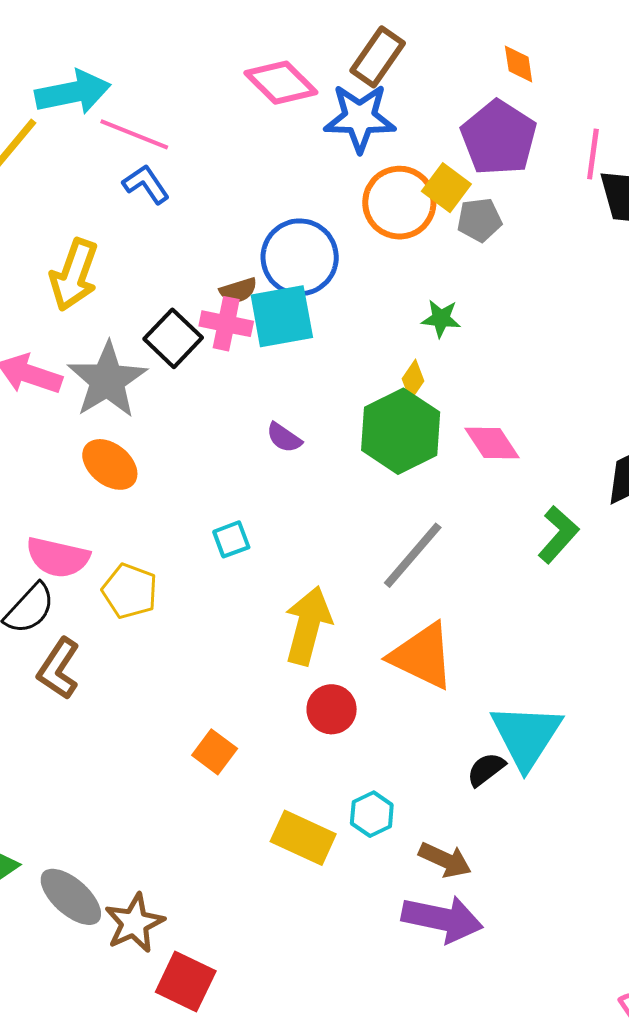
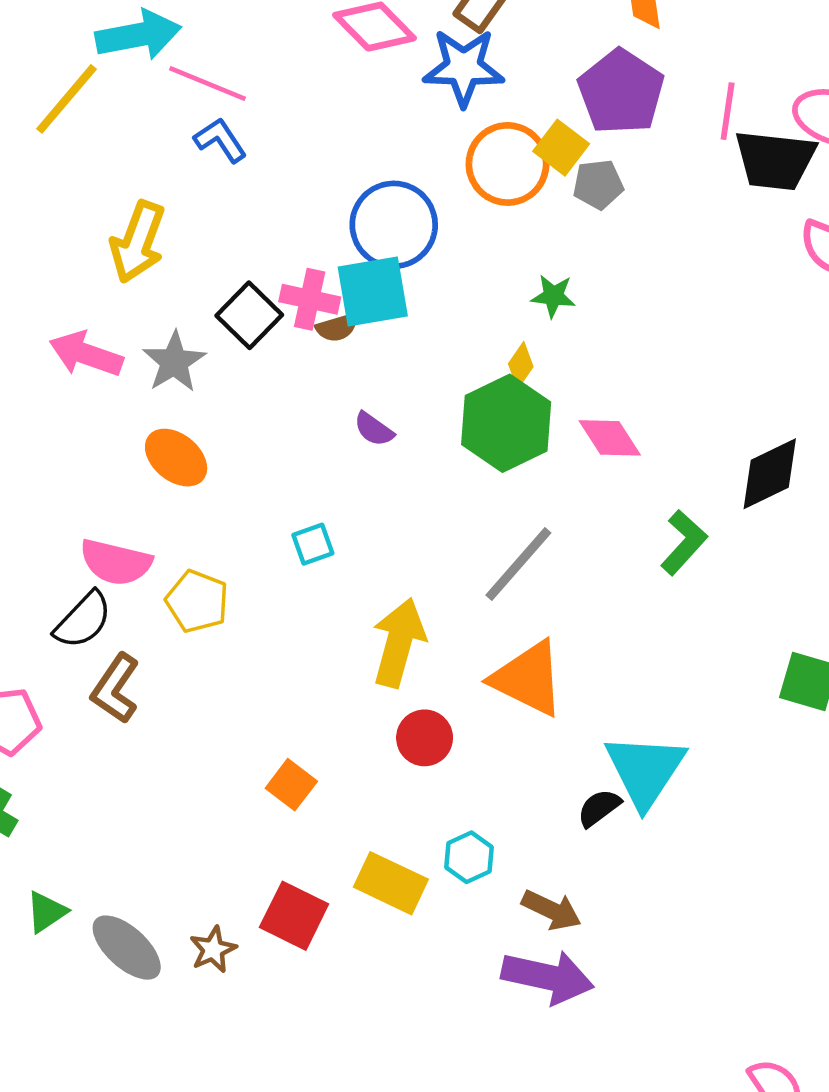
brown semicircle: (238, 290) -> (337, 327), moved
gray star: (107, 380) -> (174, 362), size x0.7
brown star: (134, 923) -> (213, 949), moved, size x0.7
red square: (186, 981) -> (294, 916), moved

